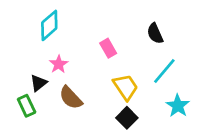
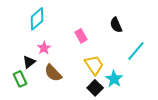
cyan line: (164, 71) -> (136, 51), moved
cyan star: (178, 106) -> (114, 79), moved

